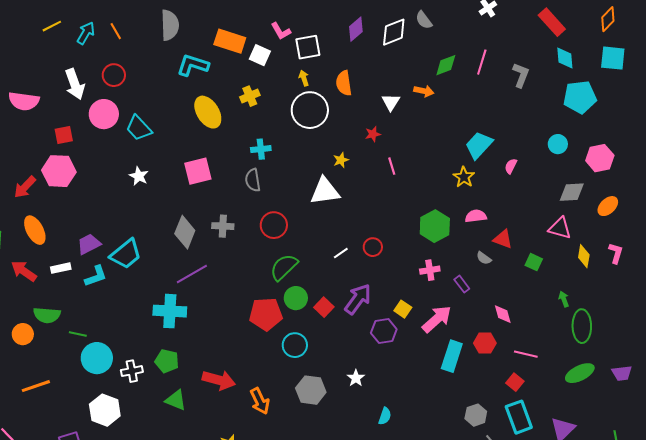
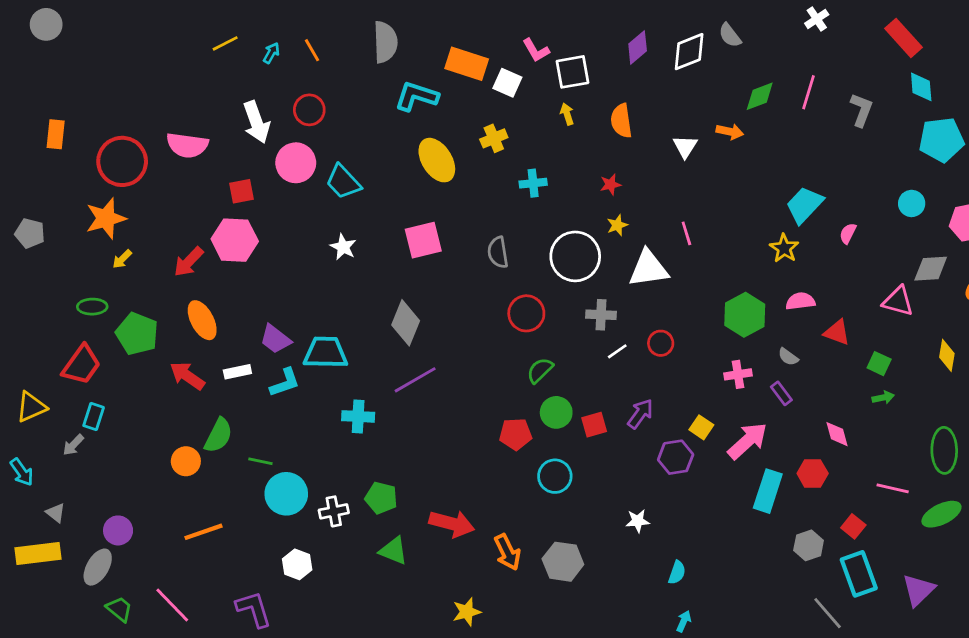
cyan arrow: (86, 33) -> (271, 53), size x0.7
white circle: (310, 110) -> (575, 256), moved
red star: (373, 134) -> (610, 184), moved
cyan cross: (261, 149) -> (533, 183), moved
white triangle: (325, 191) -> (648, 269), moved
gray cross: (223, 226) -> (601, 315), moved
pink triangle: (560, 228) -> (898, 301), moved
purple trapezoid: (89, 244) -> (275, 339), turned -115
cyan trapezoid: (126, 254) -> (326, 353), turned -140
gray semicircle: (484, 258) -> (788, 357), moved
green semicircle: (284, 267) -> (540, 370), size x0.7
purple arrow: (358, 299) -> (640, 414), size x0.7
green arrow: (564, 299) -> (883, 397), moved, turned 98
red square: (324, 307) -> (594, 425), turned 30
cyan cross: (170, 311) -> (358, 416), moved, size x0.7
red pentagon: (266, 314) -> (516, 434), size x0.7
green semicircle: (47, 315) -> (218, 435), turned -68
pink line: (526, 354) -> (893, 488), moved
white star: (356, 378) -> (638, 521), turned 30
gray hexagon: (311, 390) -> (563, 562), moved
white hexagon: (105, 410) -> (297, 564), size x0.7
gray hexagon: (476, 415) -> (809, 545), moved

